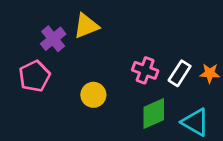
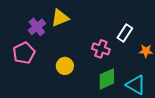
white rectangle: (180, 73) -> (125, 33), moved

